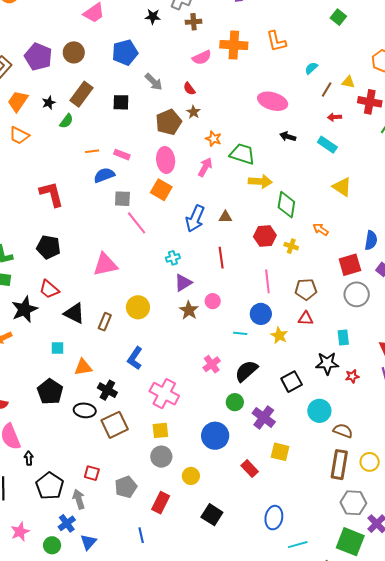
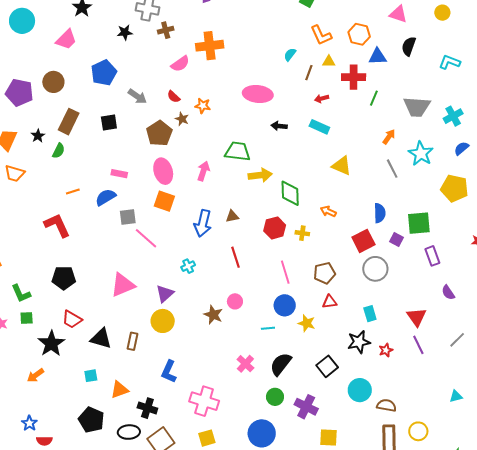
orange L-shape: (276, 41) -> (321, 35), moved
orange star: (213, 139) -> (203, 106), moved
orange line: (92, 151) -> (73, 192), moved
purple triangle: (183, 283) -> (165, 294), moved

